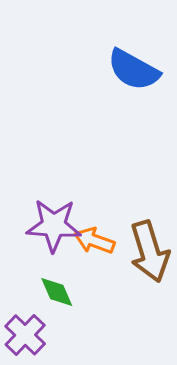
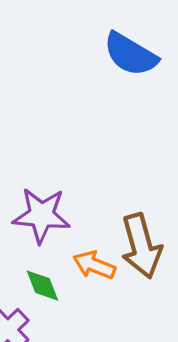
orange arrow: (94, 241) -> (94, 265), moved

